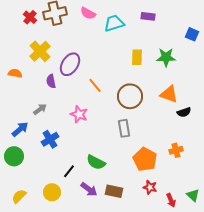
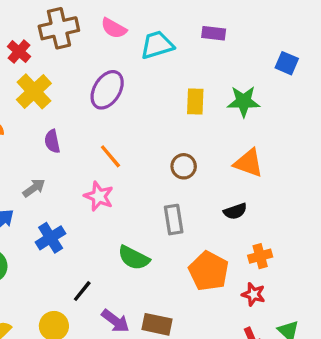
red cross: (30, 17) -> (19, 52), moved
purple ellipse: (70, 64) -> (107, 90), moved
orange line: (95, 85) -> (110, 156), moved
brown circle: (130, 96) -> (184, 166), size x0.6
black semicircle: (184, 112) -> (235, 211), moved
green semicircle: (96, 162) -> (134, 258), moved
red star: (150, 187) -> (253, 294), moved

